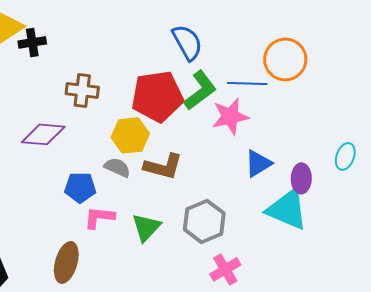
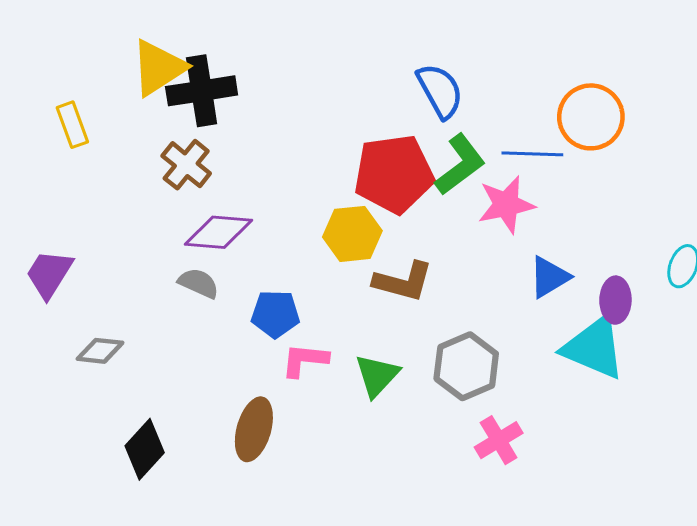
black cross: (32, 42) -> (202, 91), size x1.6
brown cross: (82, 90) -> (186, 165), moved, turned 32
gray semicircle: (117, 167) -> (198, 283), moved

